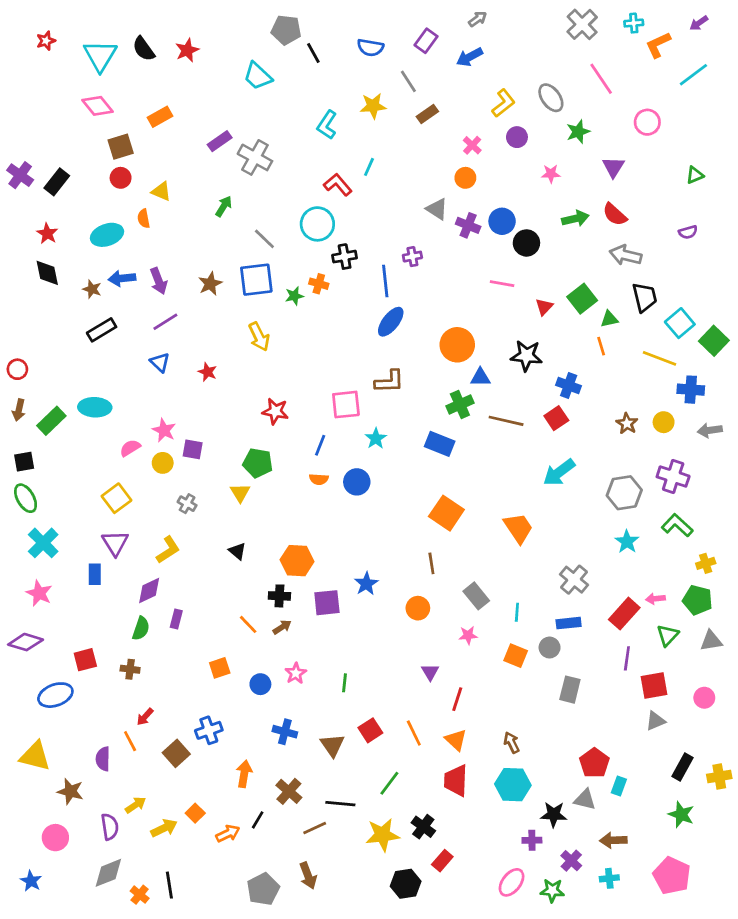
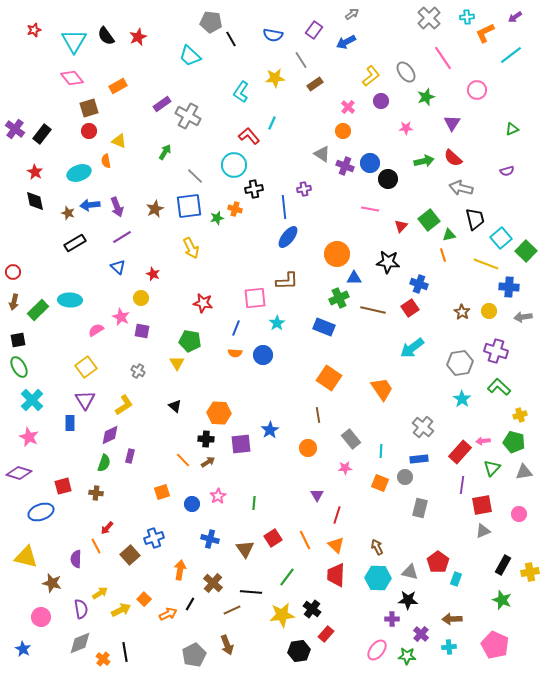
yellow circle: (163, 463) -> (141, 298), moved
gray triangle: (585, 800) -> (410, 572), moved

